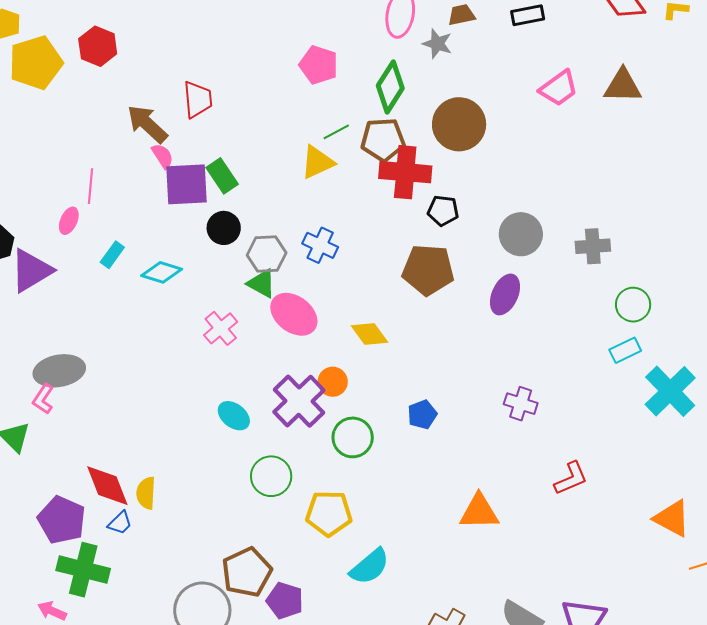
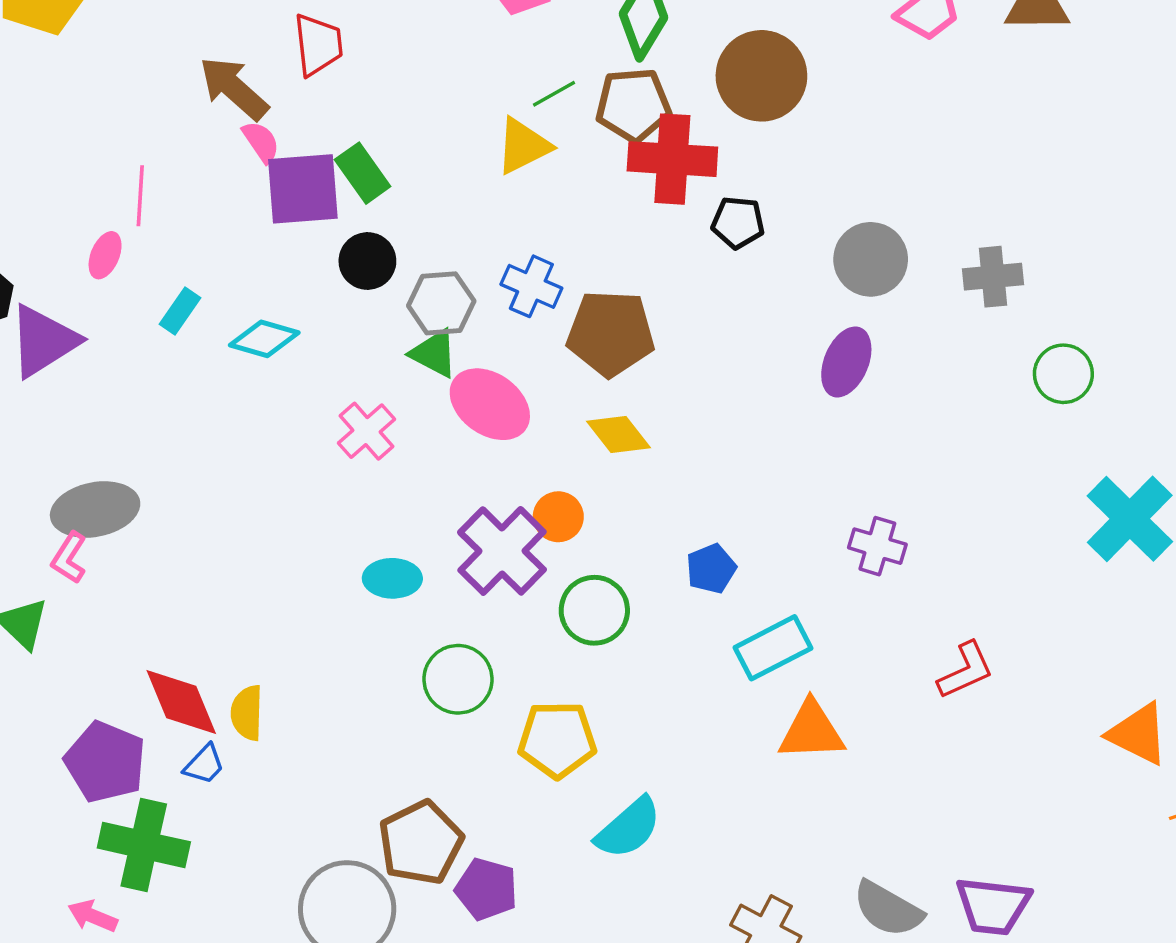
brown pentagon: (428, 270) -> (611, 333), moved
cyan rectangle: (625, 350) -> (773, 648), moved, size x1.4
cyan ellipse: (234, 416) -> (392, 578), turned -36

